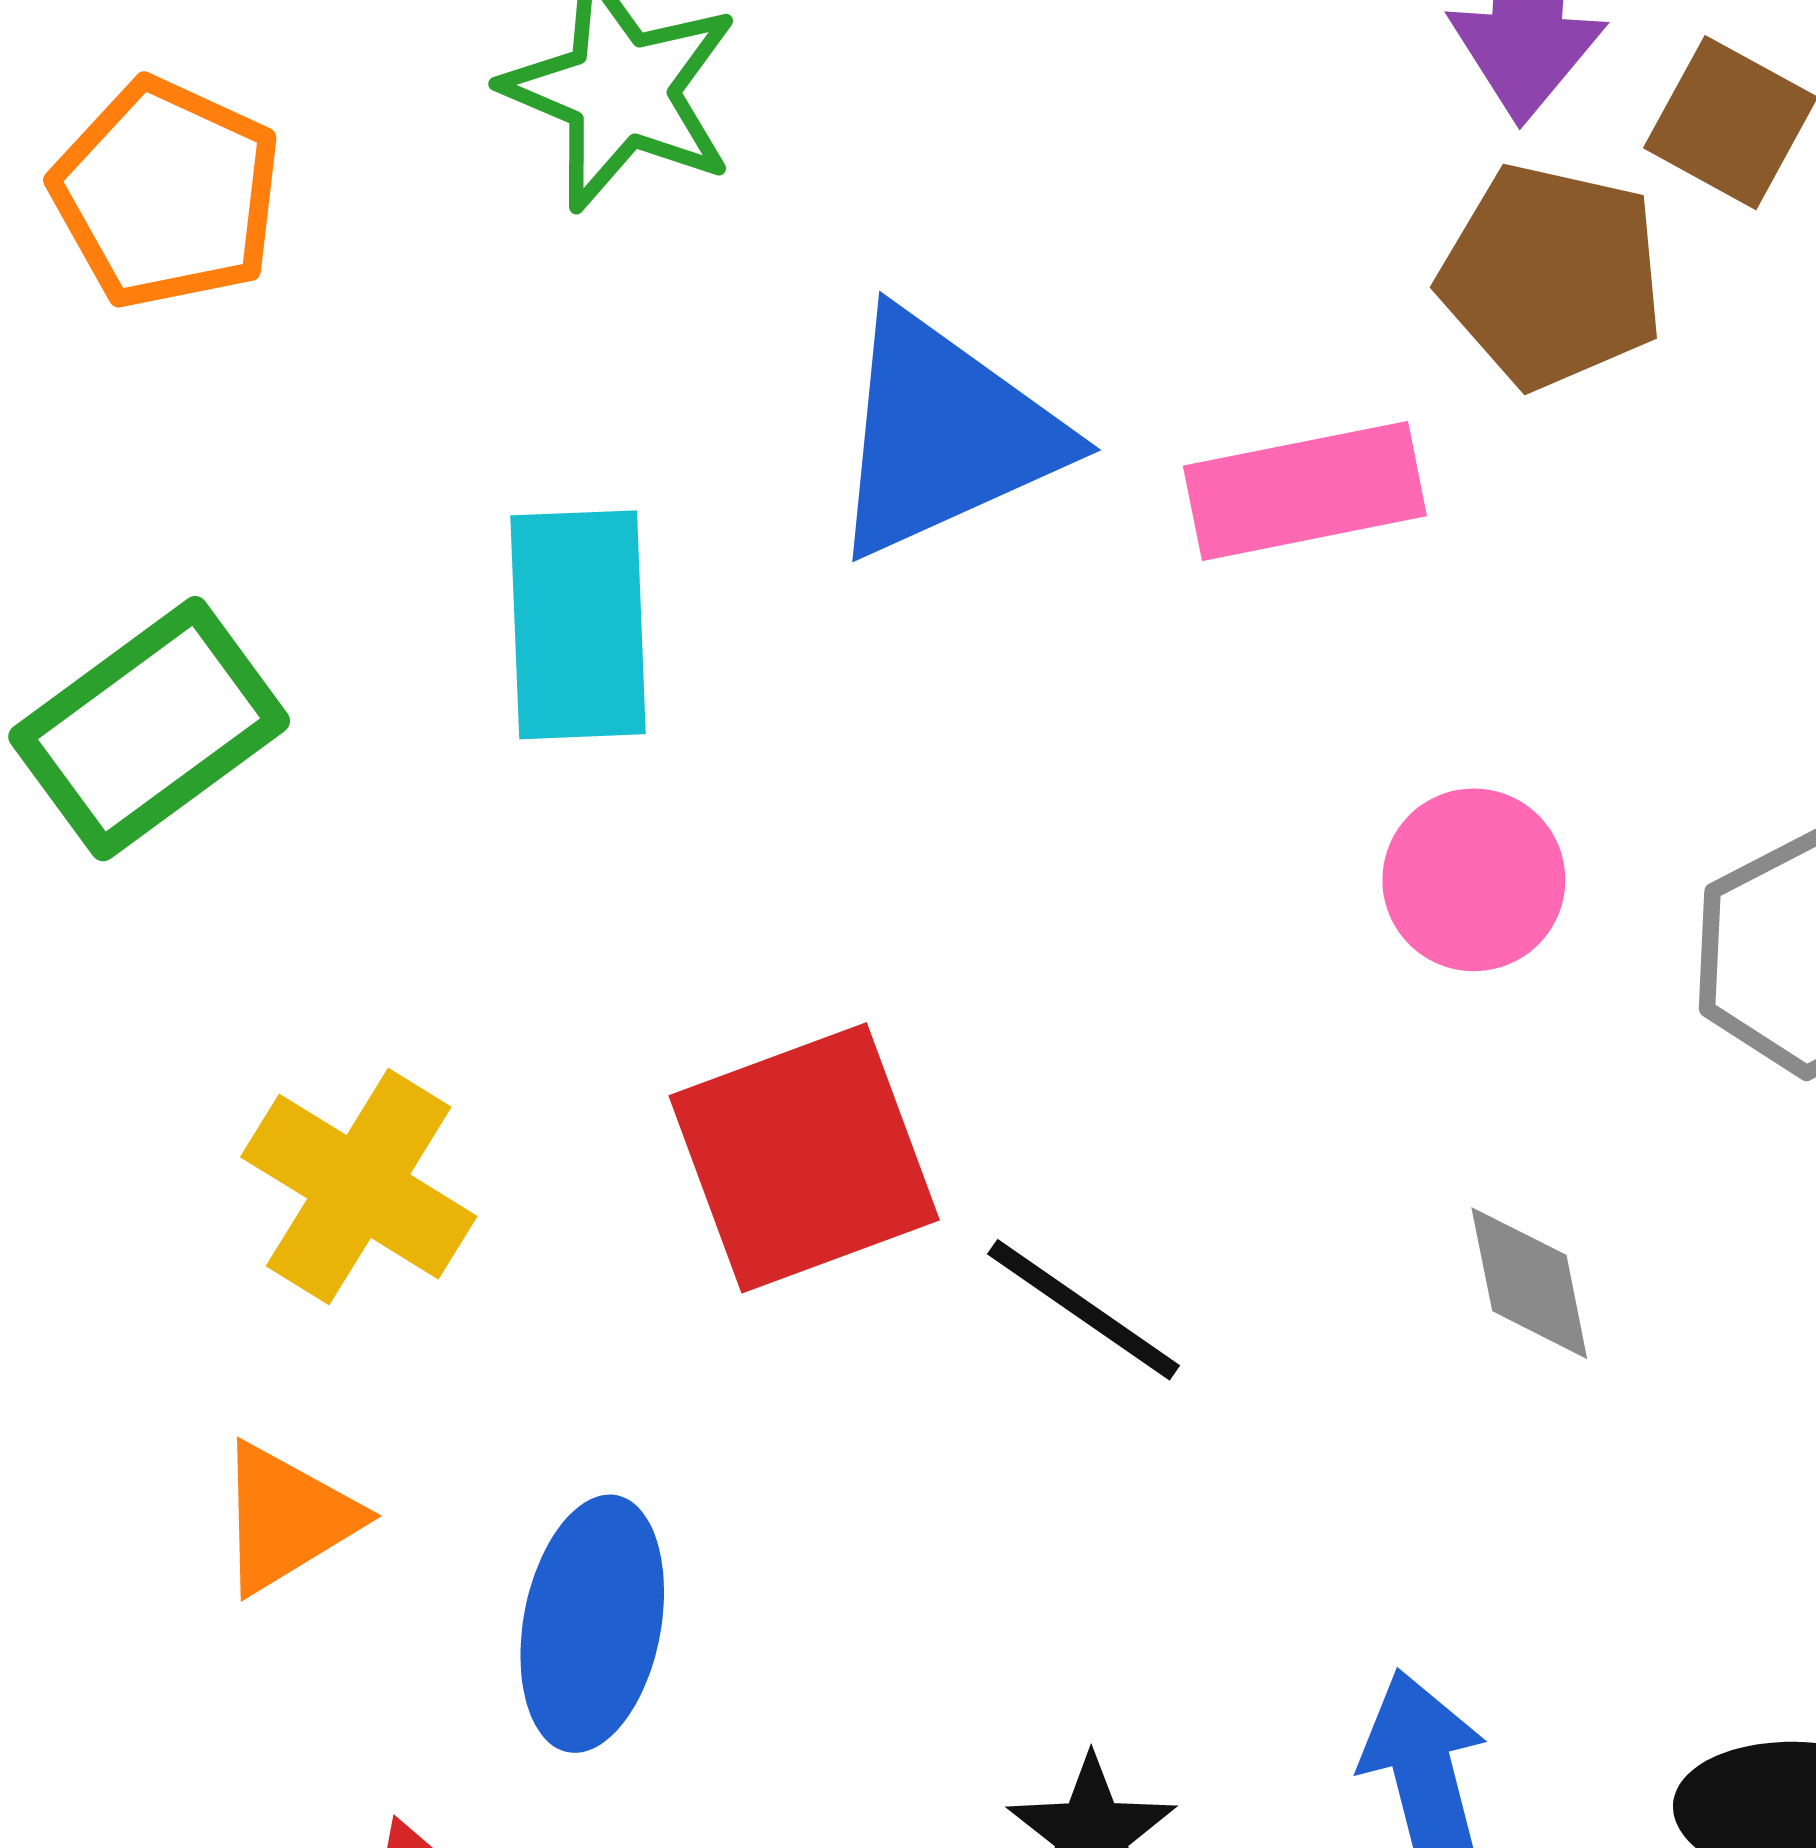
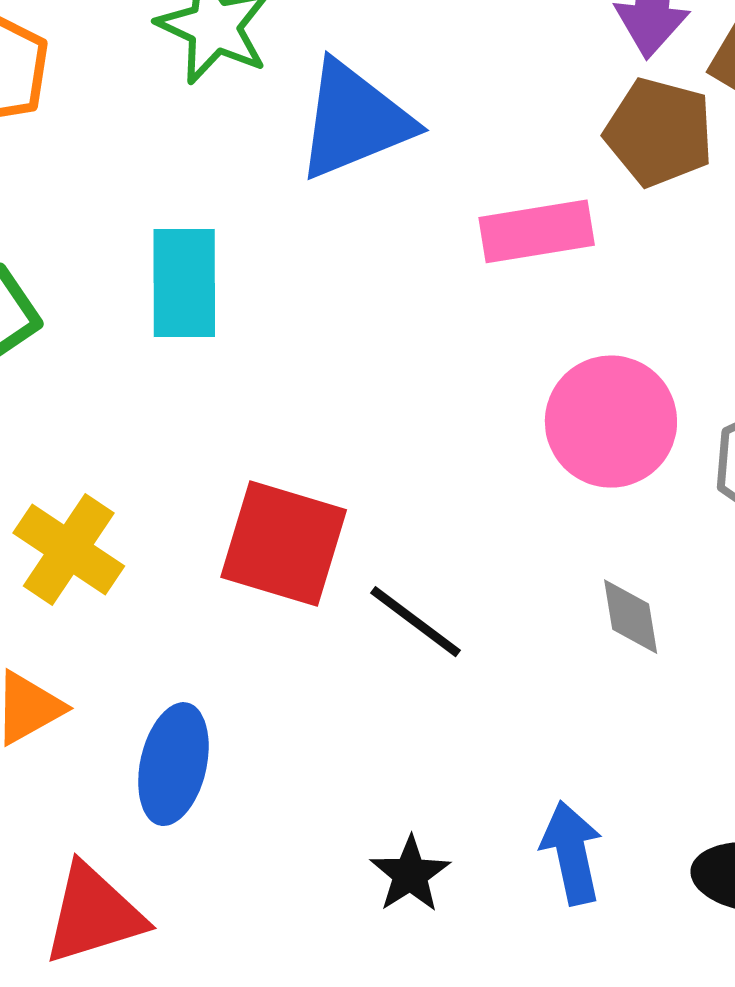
blue triangle: (944, 434) -> (354, 120), moved
pink circle: (1474, 880) -> (611, 422), size x1.5
red square: (804, 1158) -> (284, 544), turned 35

